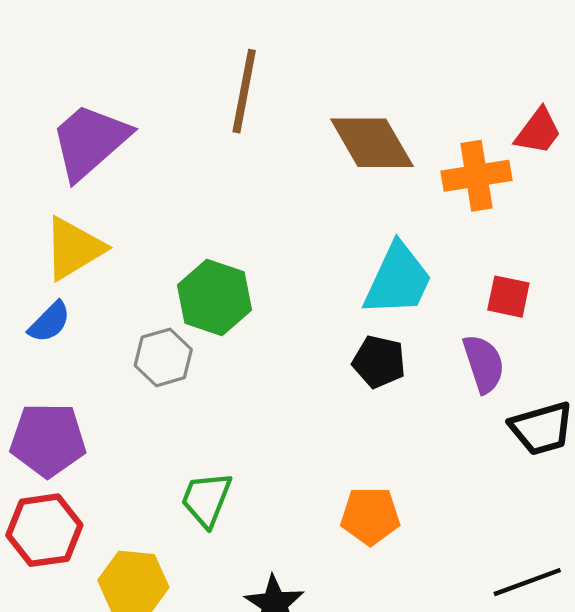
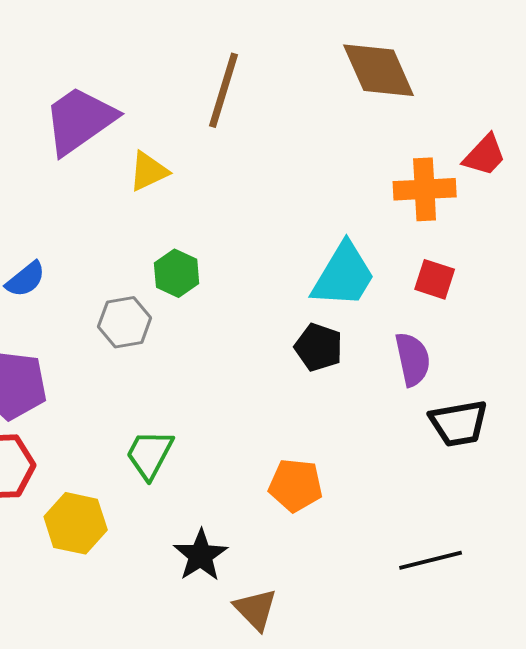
brown diamond: (372, 143) -> (379, 70), moved
yellow triangle: (74, 248) -> (149, 171), moved, size x0.7
green hexagon: (214, 297) -> (177, 273), size x0.7
red square: (508, 297) -> (435, 279), moved

